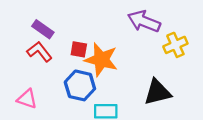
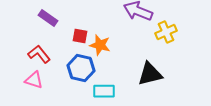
red L-shape: (39, 52) -> (39, 54), moved
orange star: (101, 60) -> (100, 45), size x0.7

